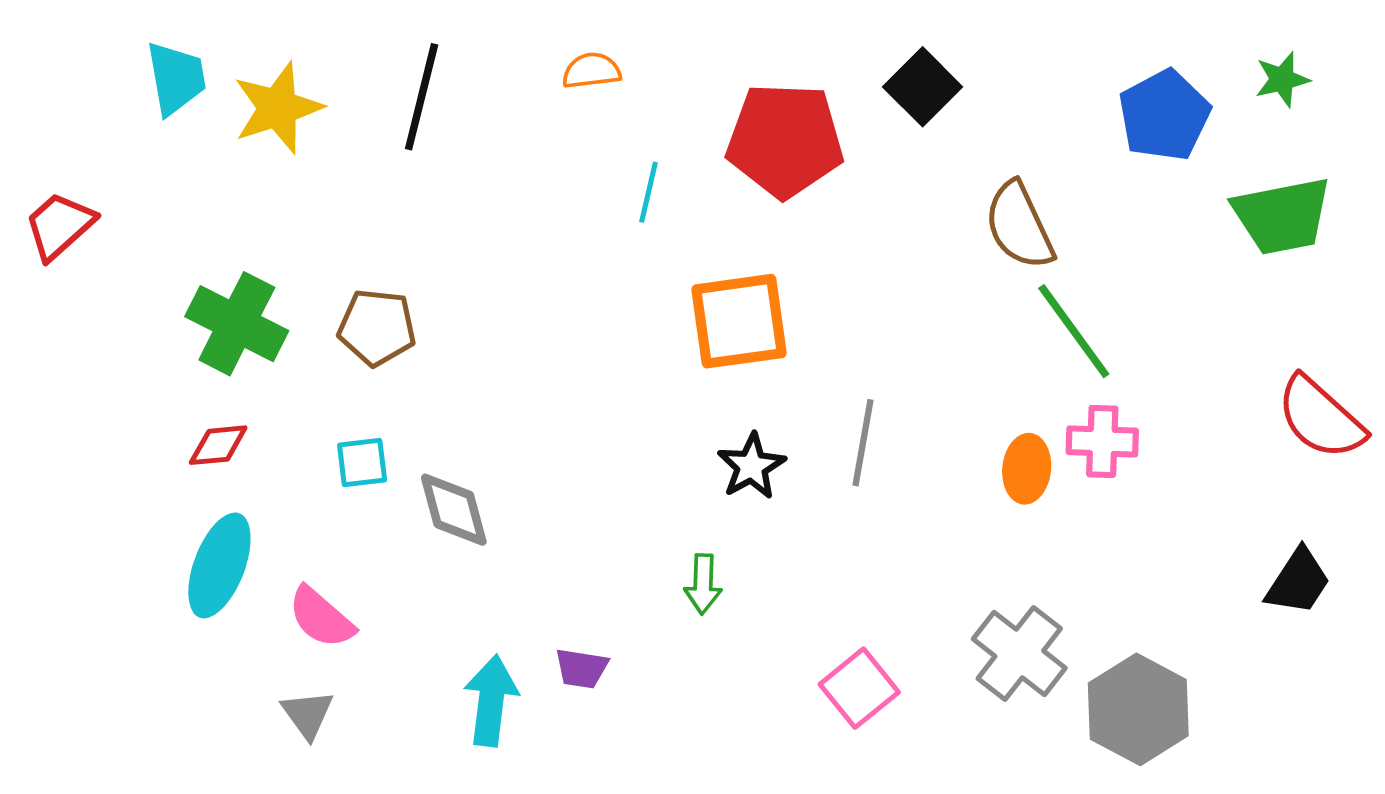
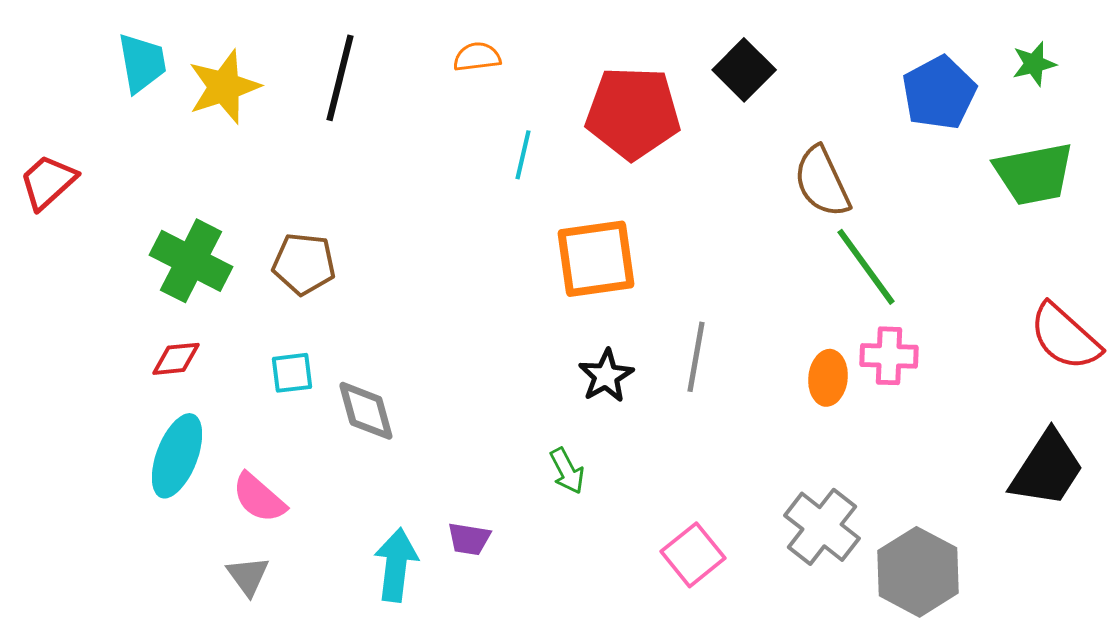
black trapezoid: (1298, 582) -> (1047, 469), size x1.4
green arrow: (703, 584) -> (567, 471), turned -30

